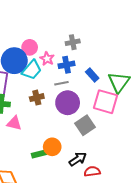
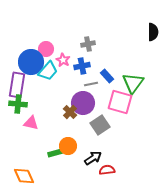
gray line: (61, 83) -> (91, 84), moved
brown cross: (37, 98) -> (70, 112), moved, turned -32

